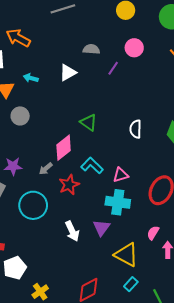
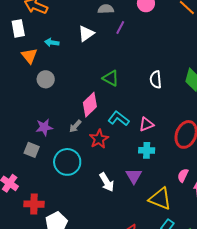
purple line: (113, 68) -> (120, 27), moved
cyan cross: (118, 202) -> (147, 150), size x0.7

